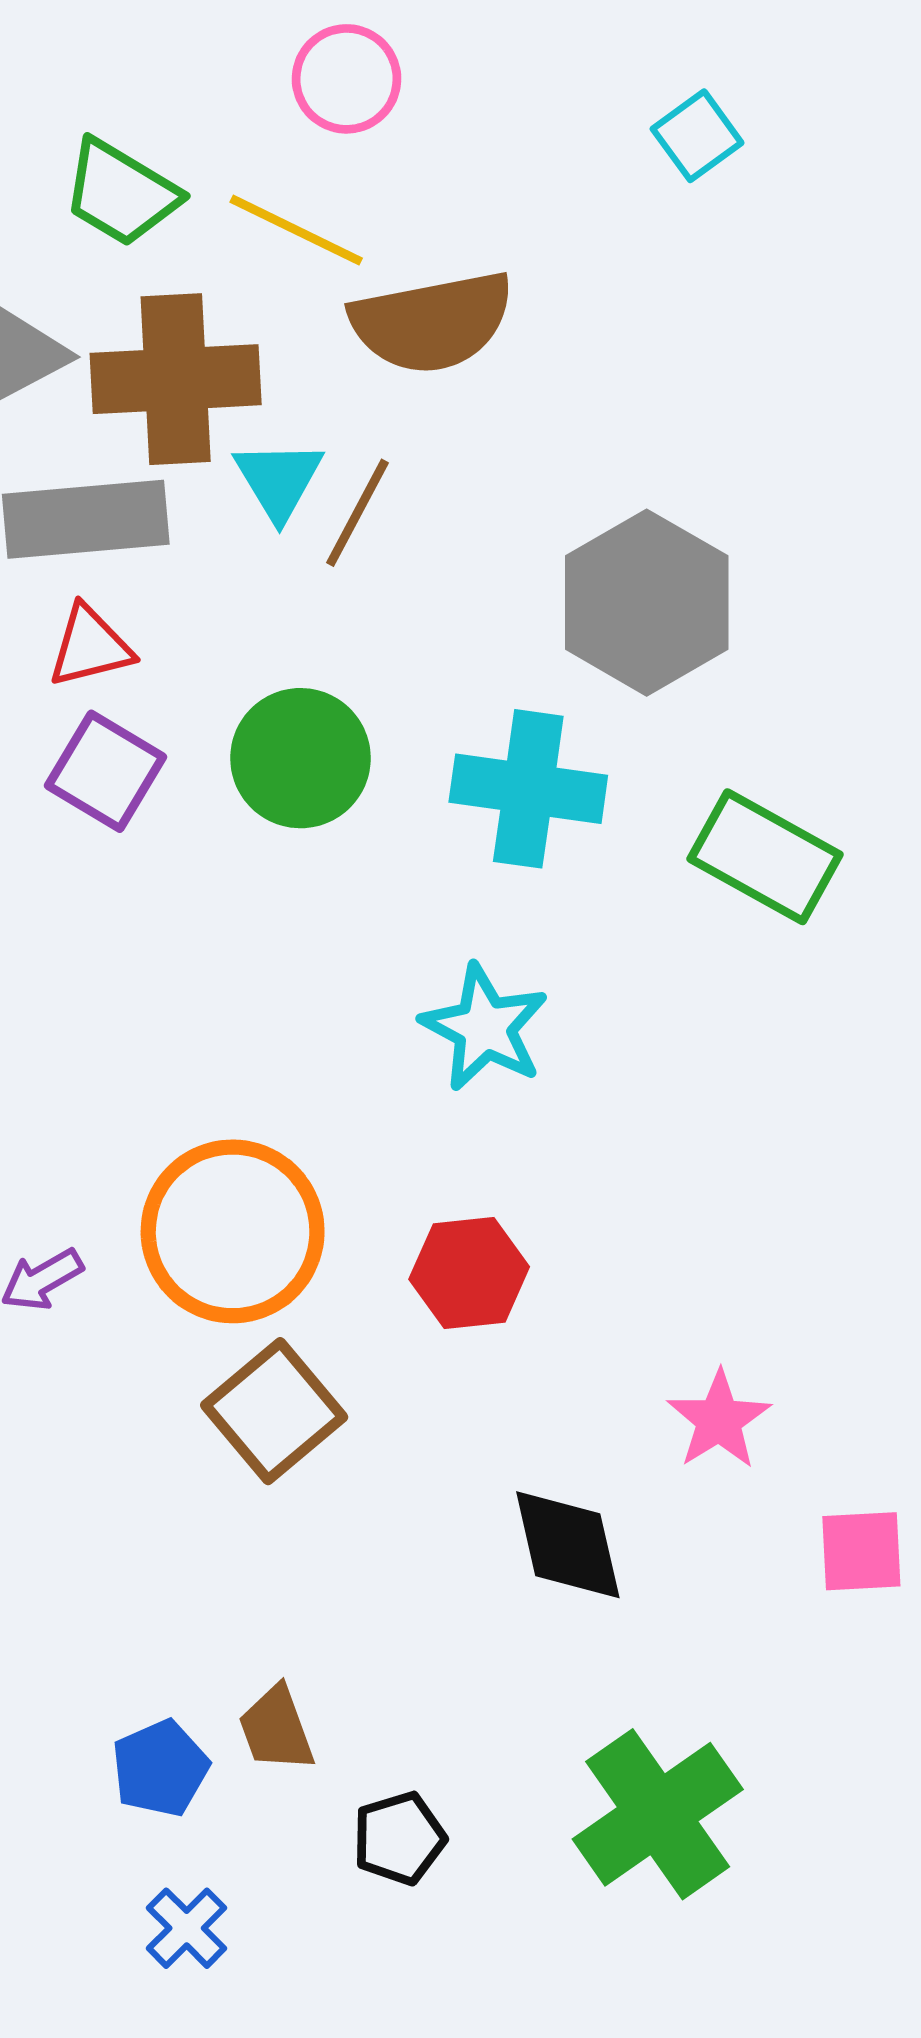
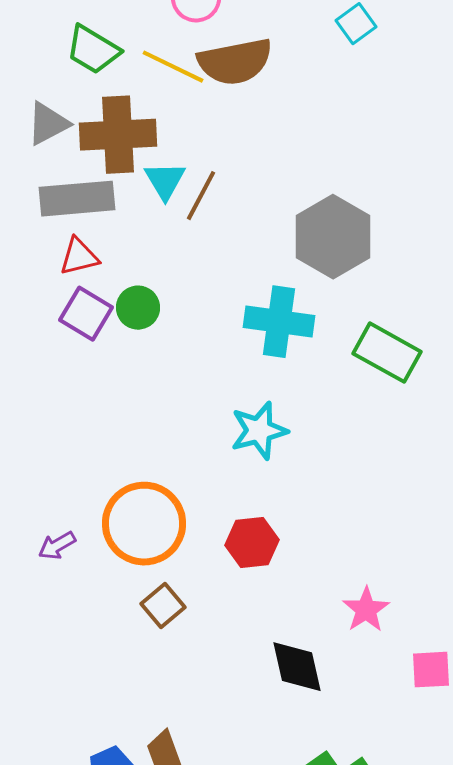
brown semicircle: (432, 322) -> (235, 62), moved
green circle: (300, 758) -> (138, 308), moved, size x0.7
cyan star: (485, 1028) -> (259, 431), turned 30
brown square: (274, 1411) -> (163, 606), size x0.7

